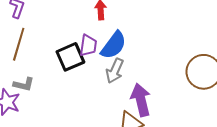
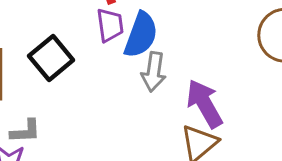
purple trapezoid: (88, 45) -> (110, 25), moved
black square: (70, 57) -> (51, 58), moved

